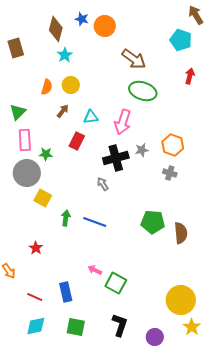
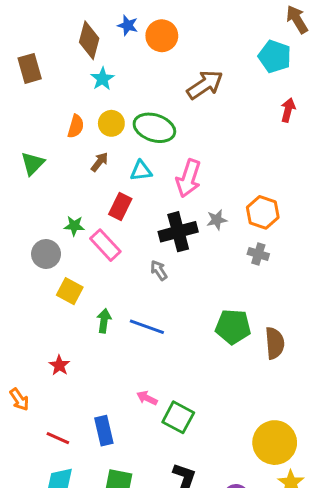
brown arrow: (134, 59) -> (205, 85), turned -70
green ellipse: (143, 91) -> (154, 128), moved
pink rectangle: (25, 140) -> (105, 245), moved, turned -40
gray circle: (27, 173) -> (46, 254), size x0.7

